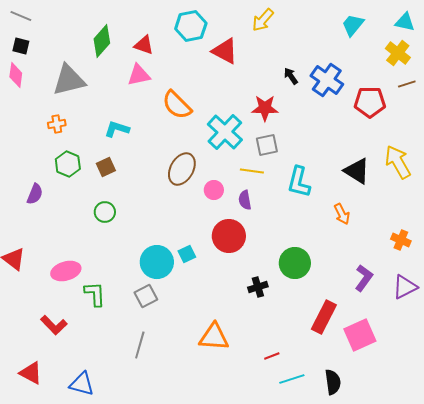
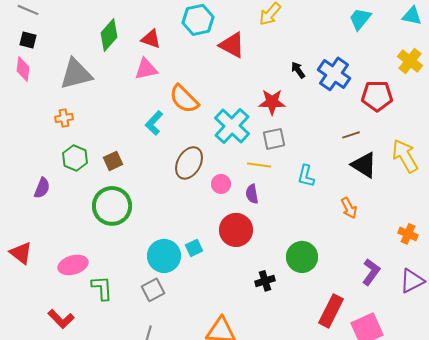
yellow cross: (398, 53) -> (410, 61), moved
brown line: (407, 84) -> (351, 135), moved
cyan L-shape: (117, 129) -> (154, 123), moved, turned -65
cyan L-shape: (299, 182) -> (306, 176), size x0.7
green circle: (105, 212) -> (112, 206), size x1.8

